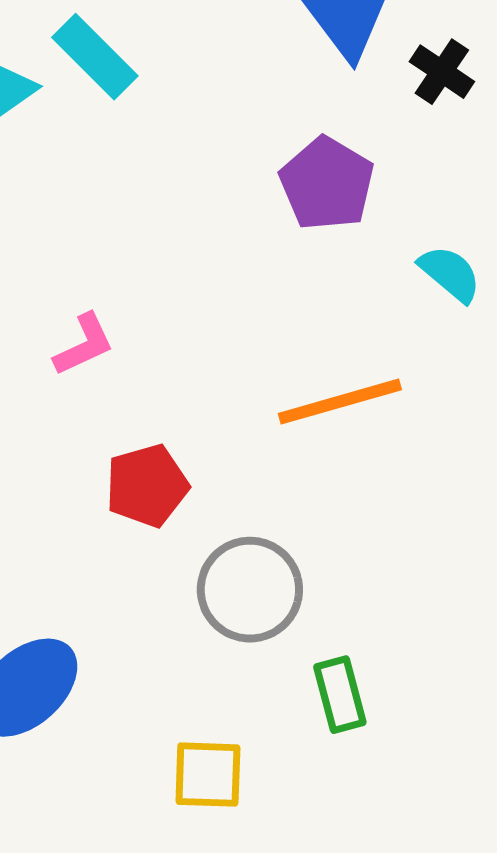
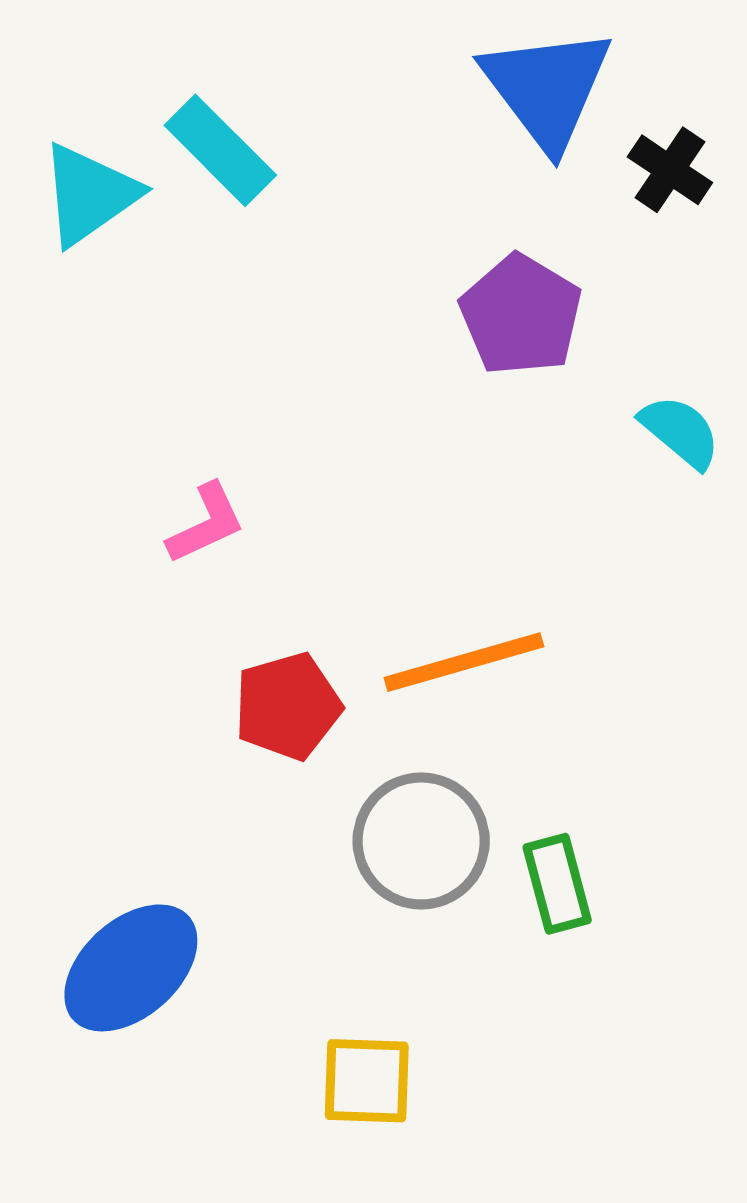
orange line: (340, 402) -> (464, 662), moved
green rectangle: (340, 695) -> (557, 884), moved

